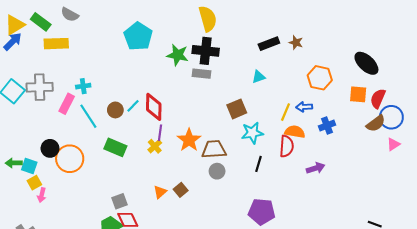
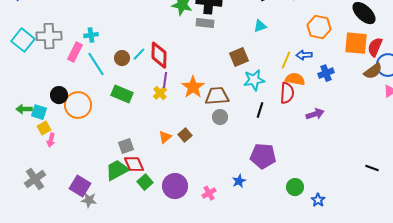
orange square: (358, 94) -> (356, 43), size x1.4

